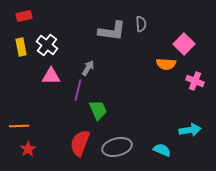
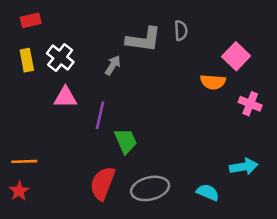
gray arrow: (88, 68) -> (113, 65), moved
red star: (28, 149) -> (19, 191), moved

